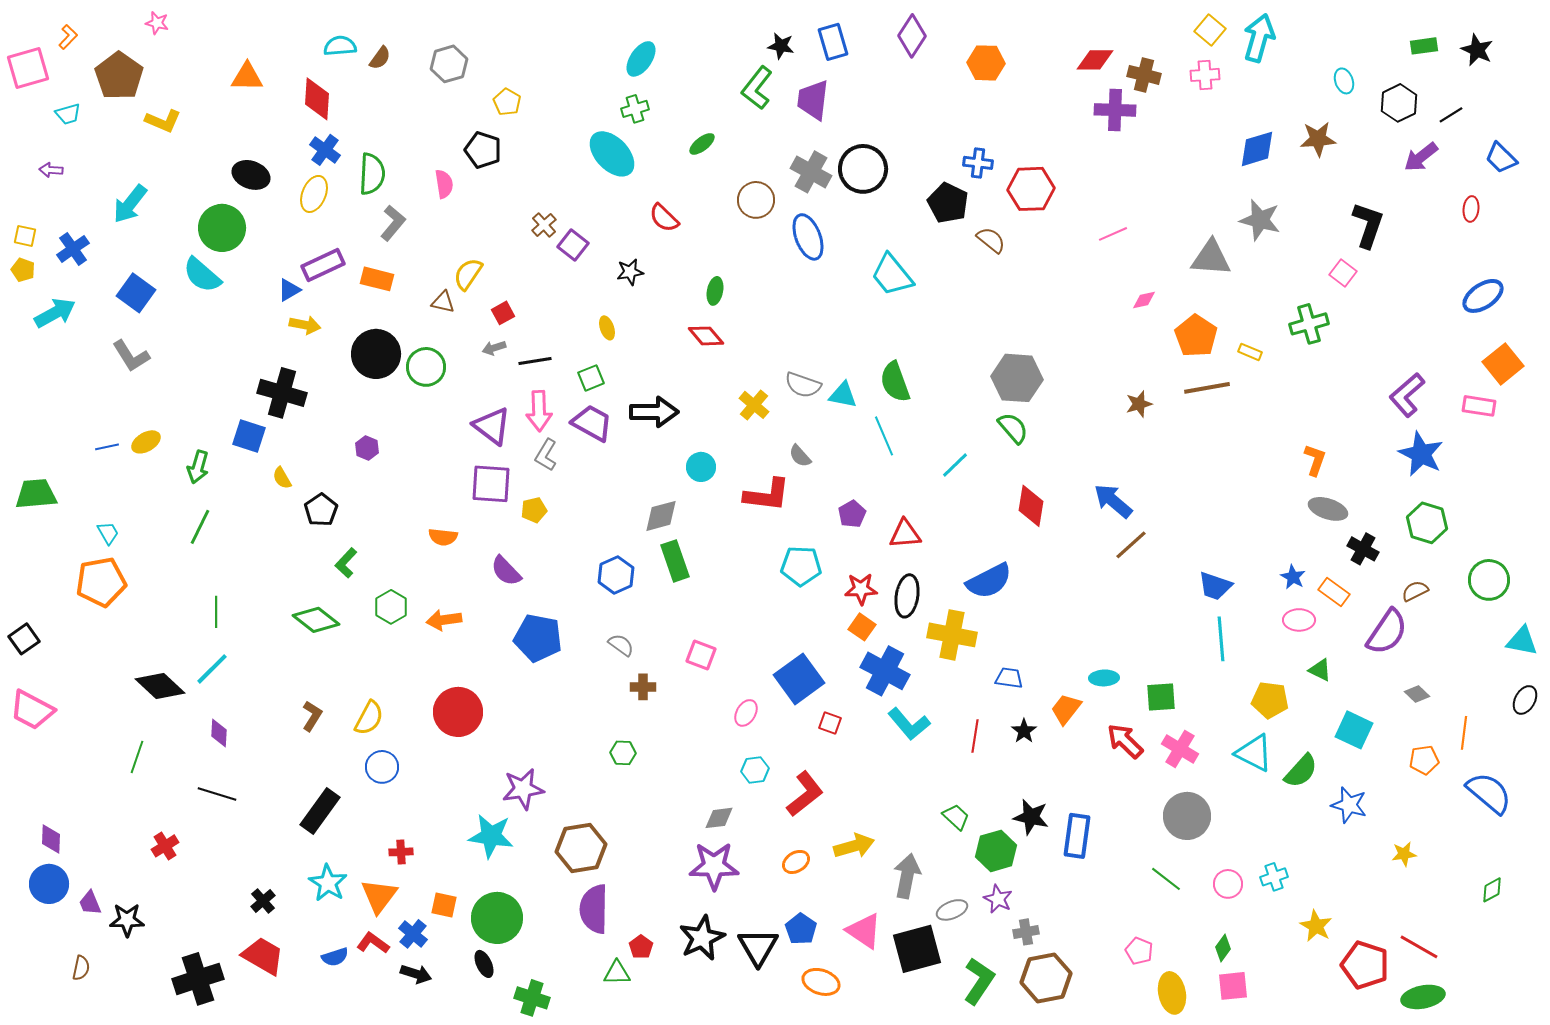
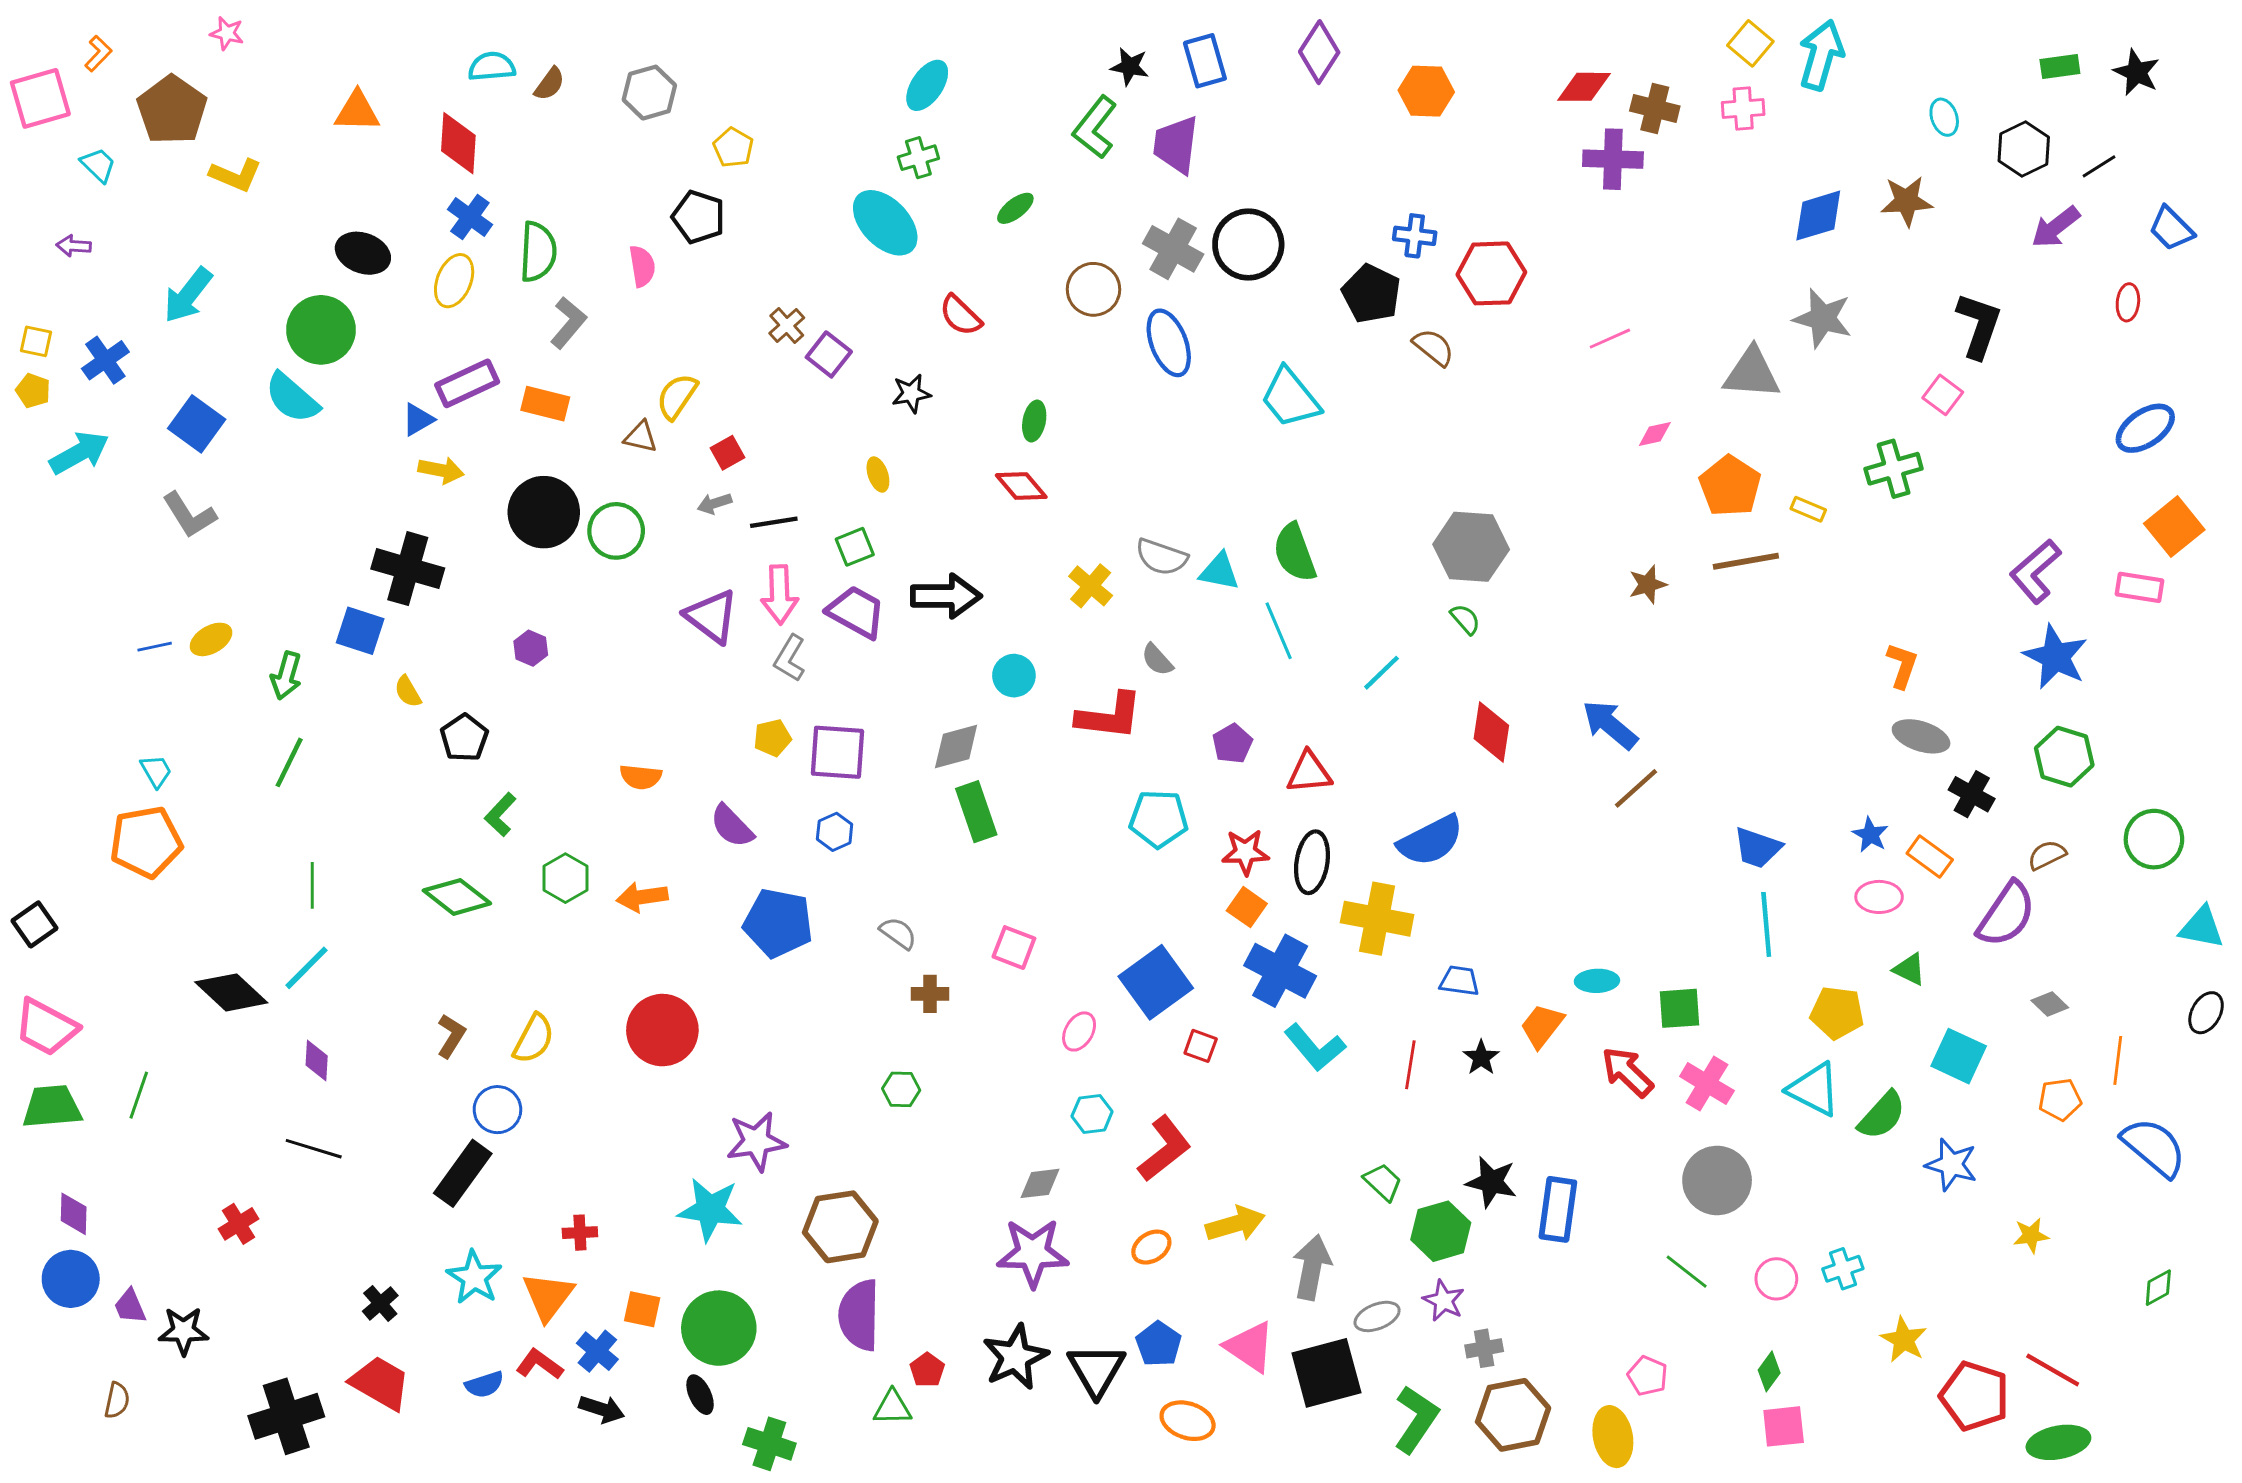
cyan trapezoid: (68, 114) -> (98, 165), turned -120
green semicircle: (1013, 428) -> (1465, 619), size x0.7
purple square: (491, 484) -> (837, 752), moved
green trapezoid: (36, 494) -> (52, 1107), moved
blue hexagon: (616, 575) -> (835, 832), moved, size x0.7
green line: (137, 757) -> (139, 1095), moved
blue circle: (382, 767) -> (497, 1110), moved
yellow ellipse: (1172, 993) -> (1613, 1437), moved

